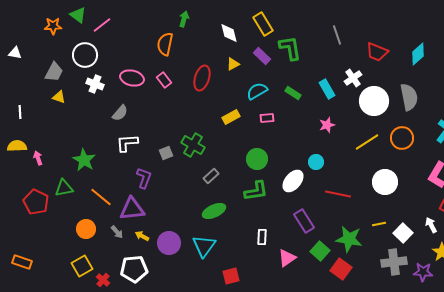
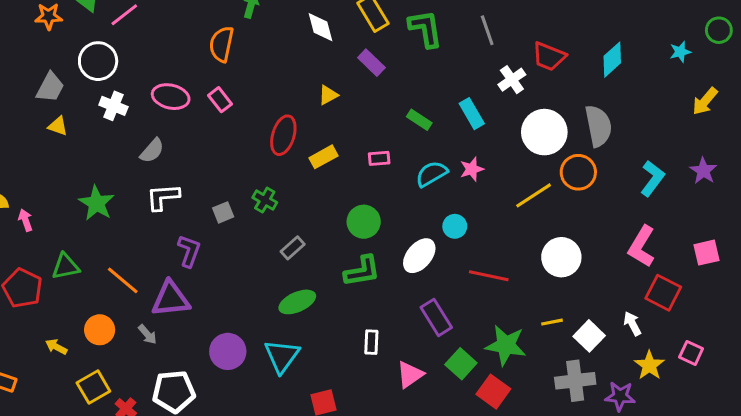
green L-shape: (290, 48) -> (425, 29), moved
yellow triangle: (233, 64) -> (328, 95), moved
red ellipse: (202, 78) -> (283, 135), moved
white cross: (353, 78) -> (512, 80), moved
cyan semicircle: (257, 91) -> (432, 174), moved
orange circle: (402, 138) -> (578, 172), moved
green cross: (193, 145) -> (265, 200), size x0.7
green star: (84, 160) -> (96, 203), moved
yellow arrow: (142, 236) -> (56, 347), moved

